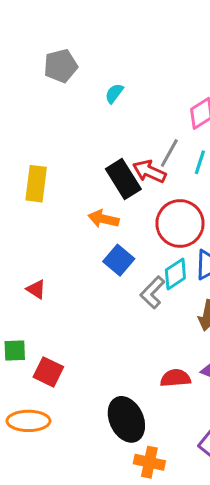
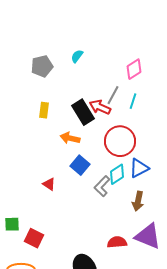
gray pentagon: (61, 66) -> (42, 66), moved
yellow rectangle: (36, 184) -> (44, 110), moved, size x0.7
red triangle: (36, 289) -> (49, 184), moved

